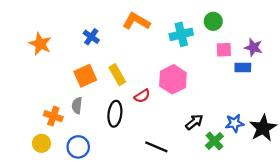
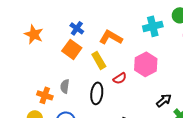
orange L-shape: (136, 21) -> (111, 37), moved
orange square: (85, 76) -> (72, 49), moved, turned -30

